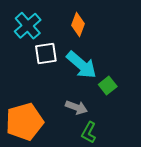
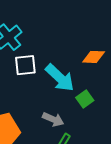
orange diamond: (78, 25) -> (94, 57), moved, turned 70

